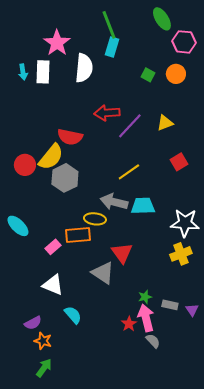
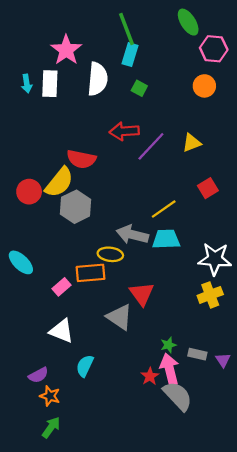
green square: (148, 75) -> (139, 88), moved
yellow line: (129, 172) -> (164, 209), moved
cyan semicircle: (73, 315) -> (85, 366), turned -114
gray semicircle: (153, 341) -> (178, 396), size x1.8

